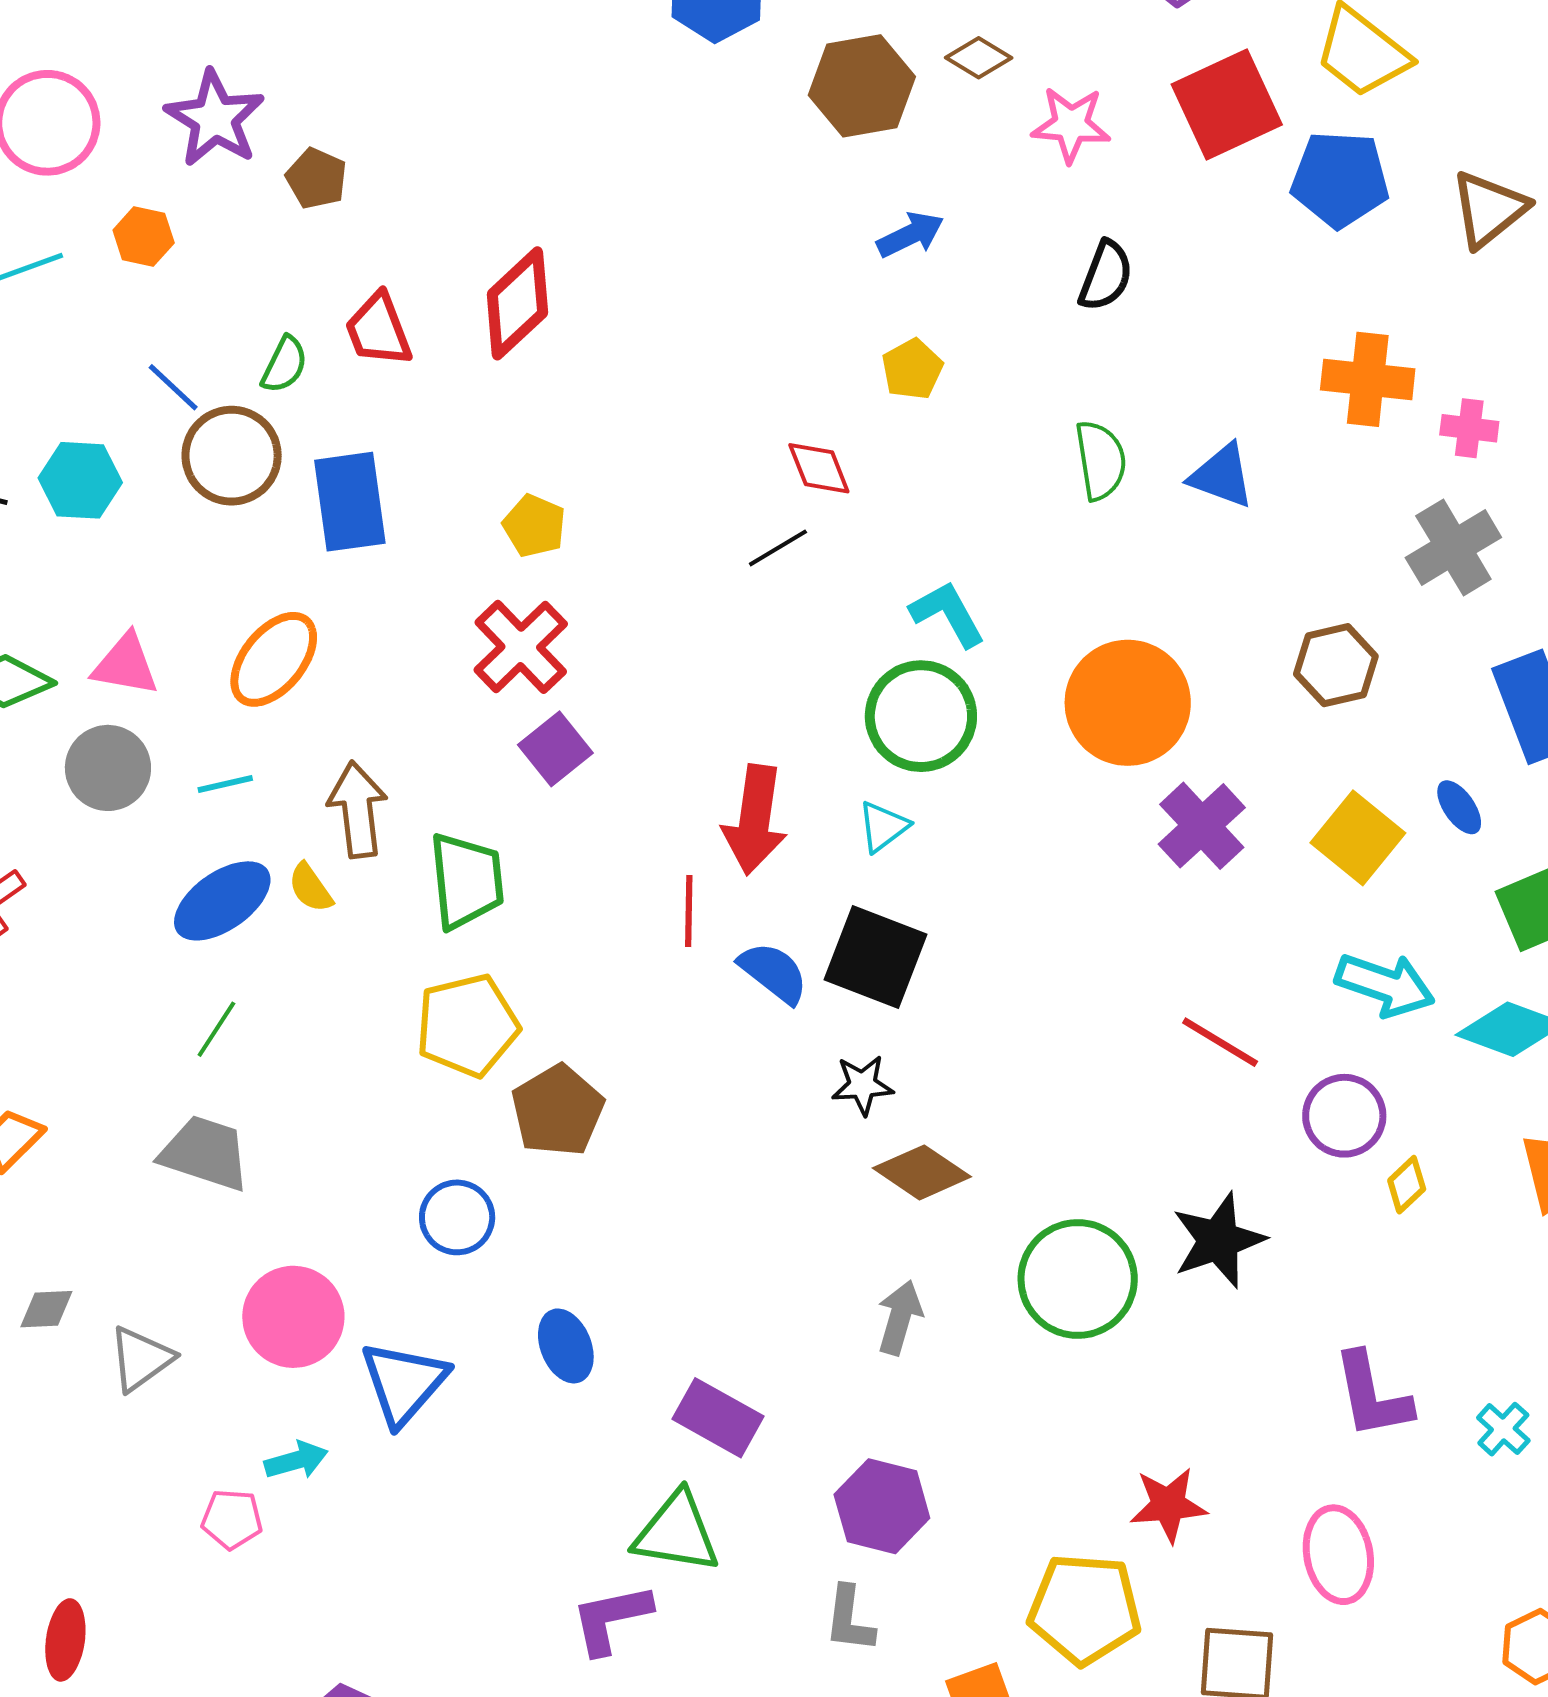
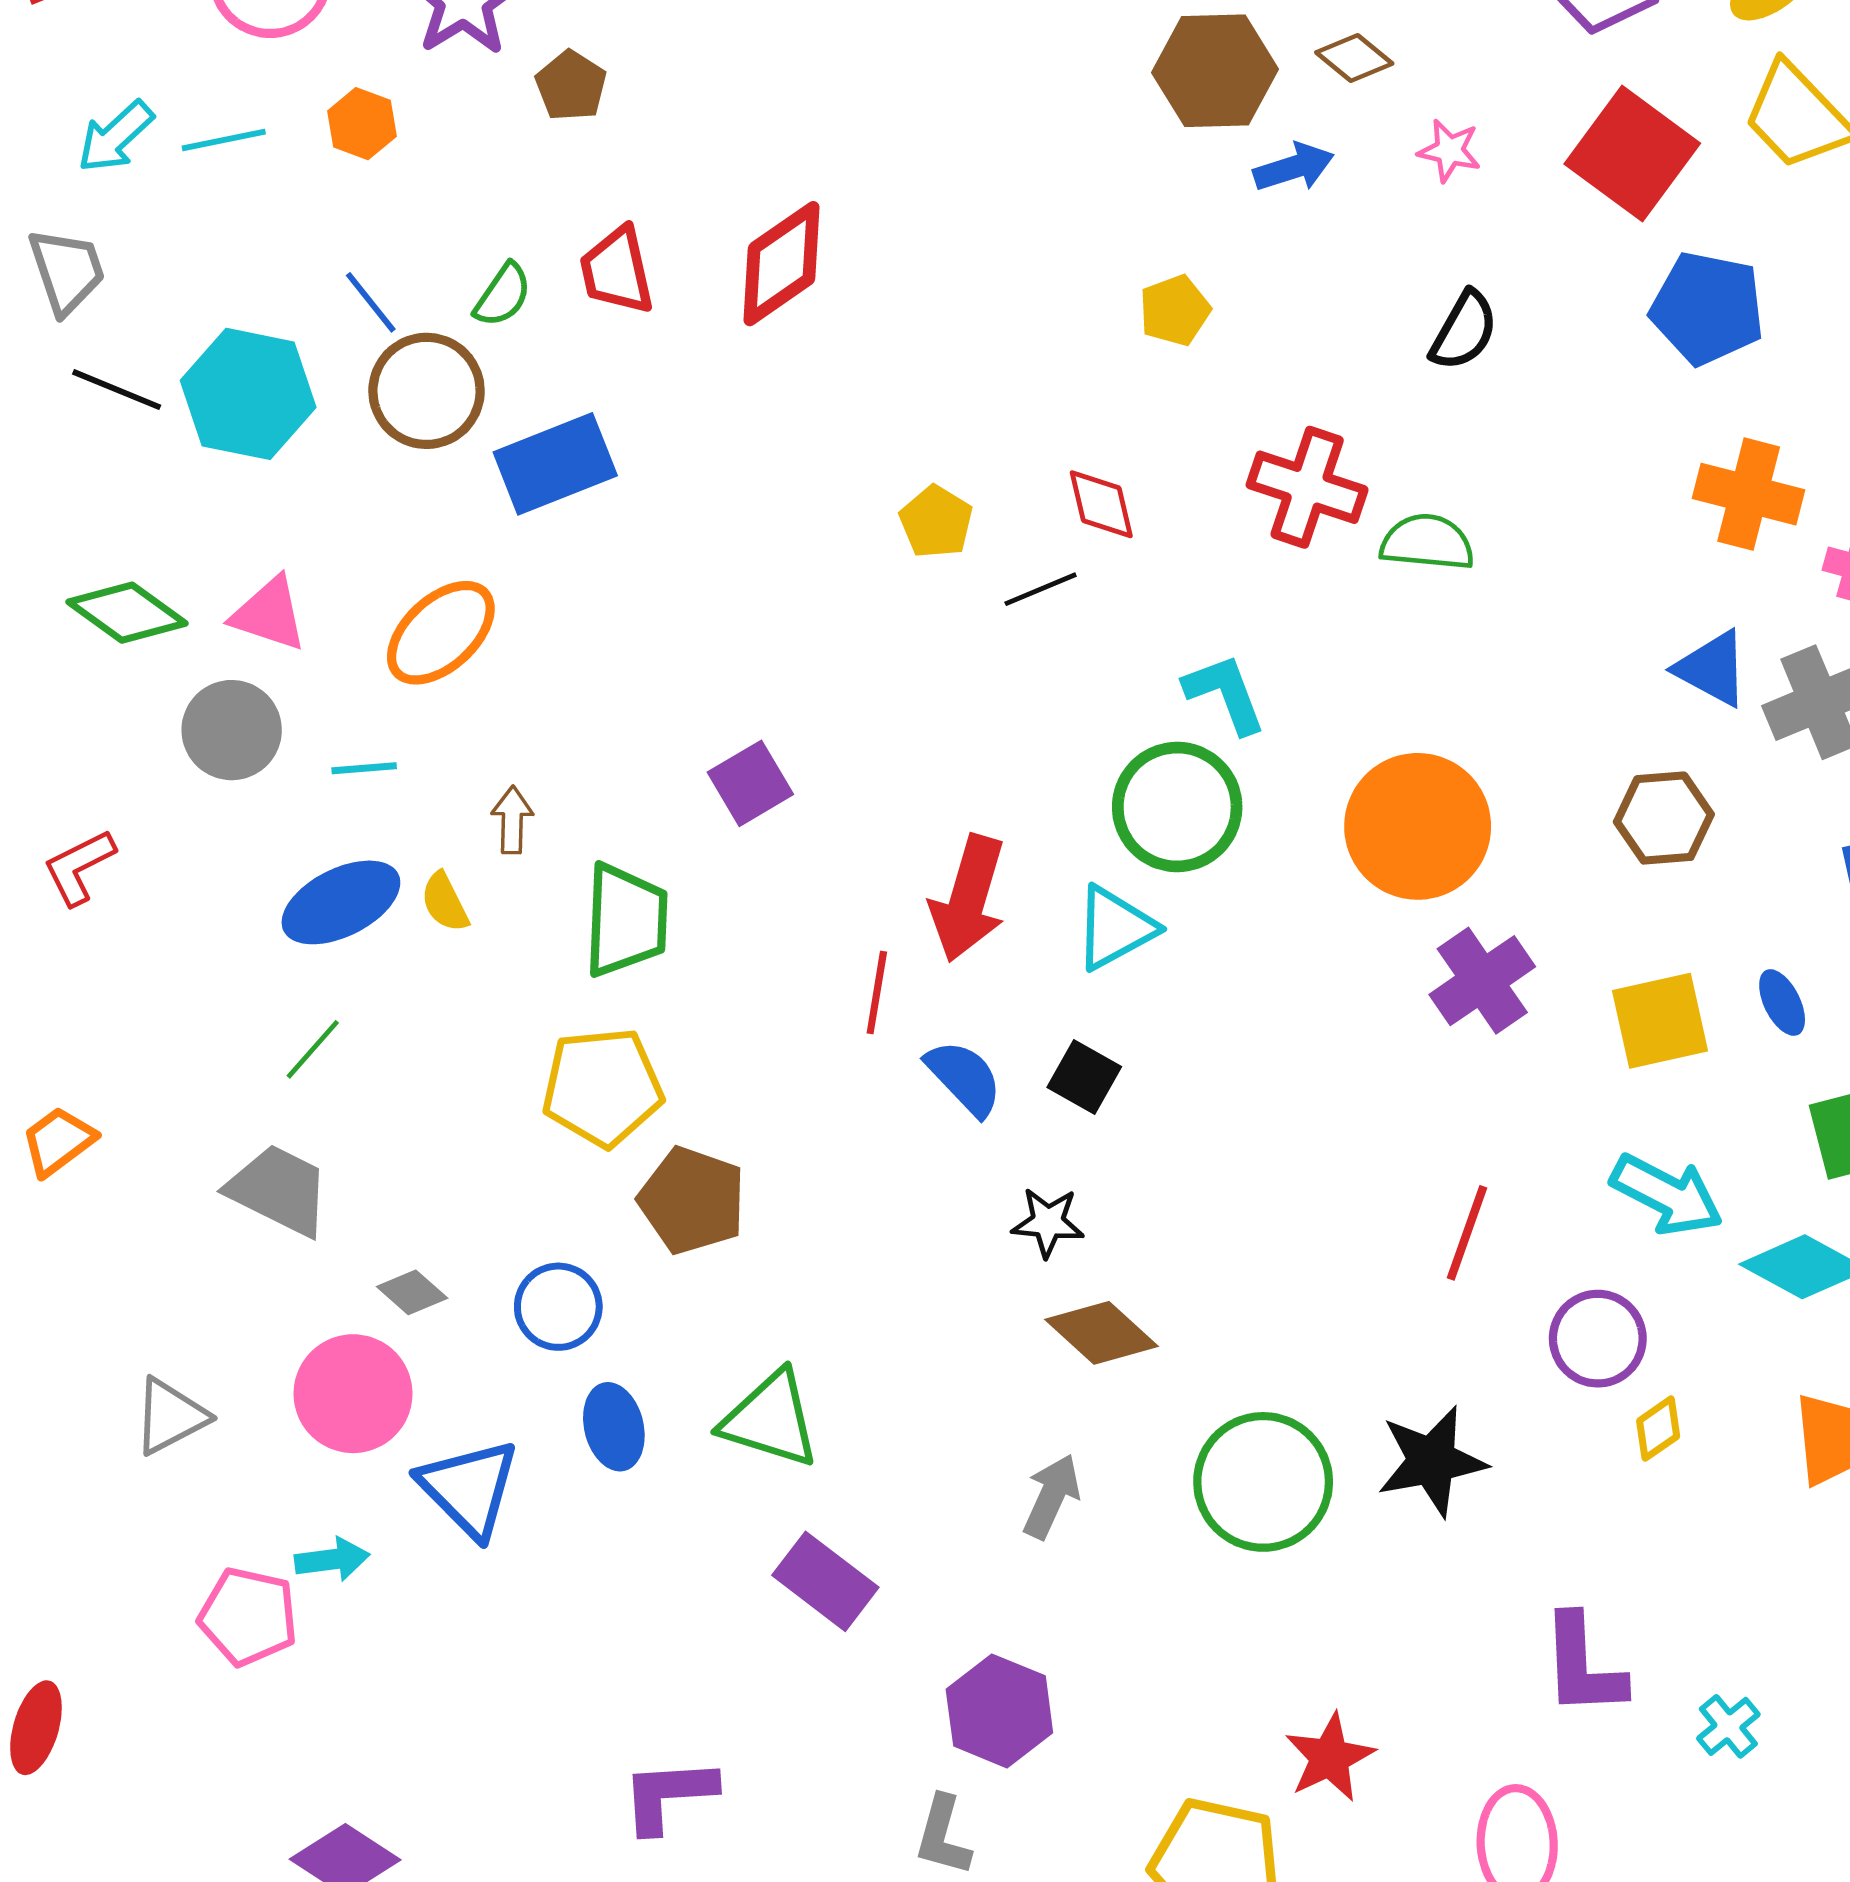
red square: (1227, 104) -> (1632, 154), turned -37
pink star: (1071, 125) -> (1449, 151), size x0.7
blue pentagon: (1340, 179) -> (1707, 308), moved
blue arrow: (910, 235) -> (1294, 167), moved
yellow pentagon: (912, 369) -> (1175, 310), moved
green semicircle: (1101, 460) -> (1427, 542), turned -84
blue triangle: (1222, 476) -> (1712, 669), moved
cyan hexagon: (80, 480) -> (248, 394), size x1.4
blue rectangle: (350, 502) -> (555, 464), turned 68
yellow pentagon: (534, 526) -> (936, 522), moved
red cross: (521, 647) -> (1307, 487), moved, turned -36
brown arrow: (358, 810) -> (512, 820), size x0.6
cyan triangle: (883, 827) -> (1115, 928), size x1.4
yellow square: (1358, 838) -> (1660, 1021), turned 30
black square: (875, 957) -> (1084, 1077), size x0.6
red line: (1220, 1042) -> (1467, 1233), turned 70
brown pentagon: (558, 1111) -> (692, 1200), turned -30
gray diamond: (46, 1309) -> (412, 1292), moved, turned 36
blue ellipse: (566, 1346) -> (614, 1427), moved
blue triangle: (404, 1383) -> (469, 1488), turned -34
red star: (1168, 1505) -> (1330, 1757), turned -30
pink pentagon: (232, 1519) -> (248, 1617), size x1.4
green triangle: (677, 1533) -> (770, 1419), moved

